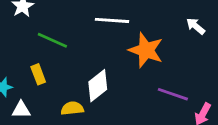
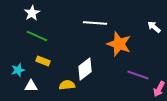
green line: (52, 40) -> (37, 36), moved
yellow rectangle: (38, 74) -> (43, 61), turned -48

